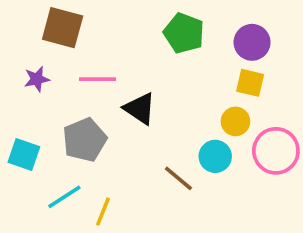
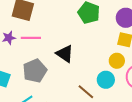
pink line: (97, 79) -> (31, 38), moved

